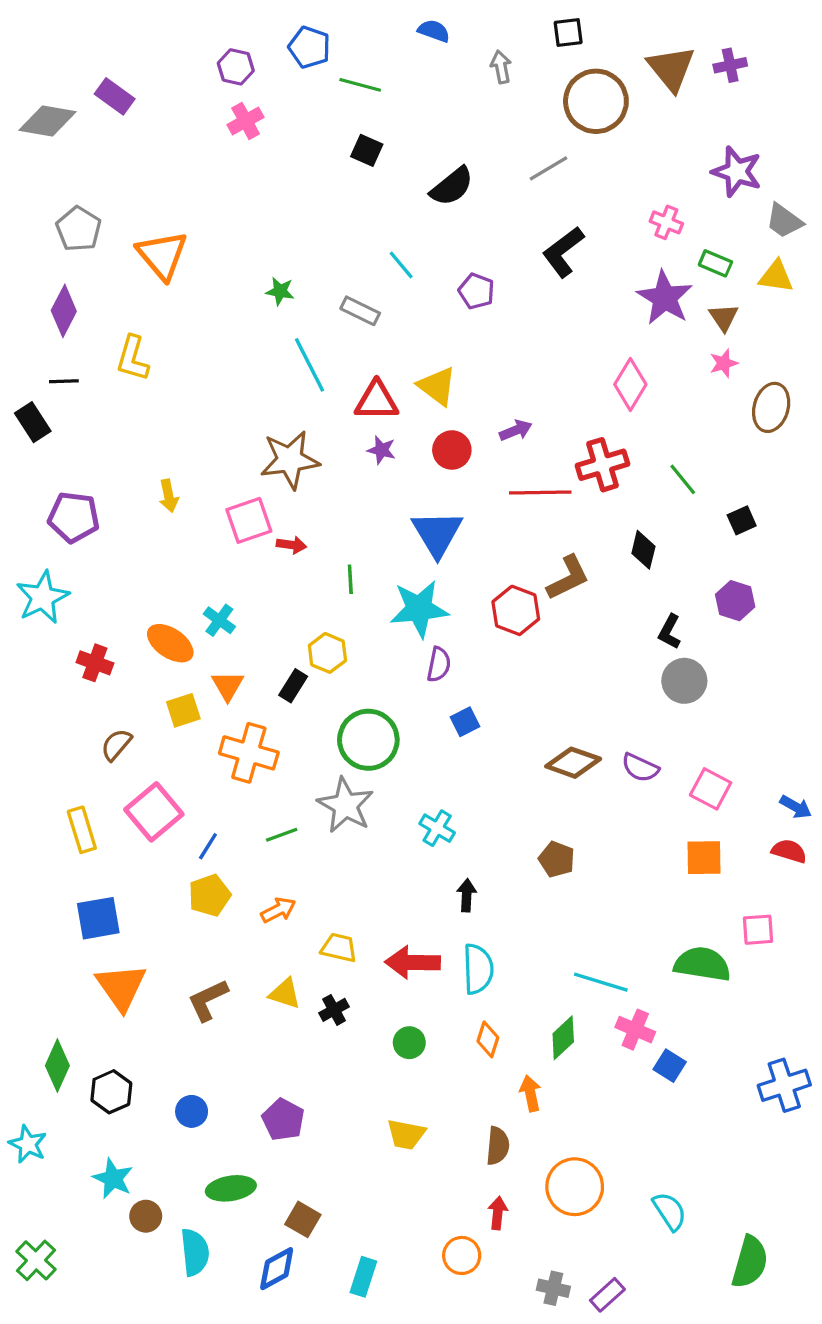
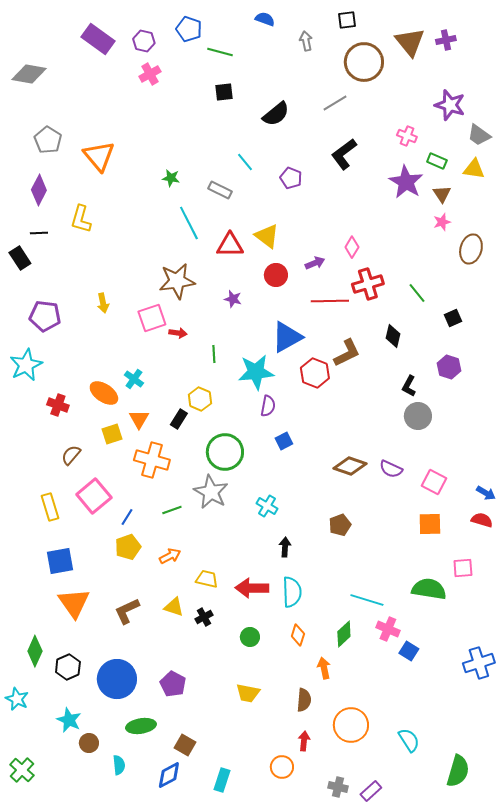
purple rectangle: (115, 96) -> (98, 39), moved, size x1.4
black square: (367, 150) -> (224, 92), turned -30
pink diamond: (630, 384) -> (352, 247), moved, size x0.7
purple star: (381, 450) -> (233, 299), moved
blue triangle: (437, 533) -> (287, 337), moved, turned 32
brown pentagon: (557, 859) -> (340, 525), turned 30
blue circle: (192, 1111) -> (117, 679), size x2.0
cyan semicircle: (195, 1252) -> (119, 765), size x0.7

